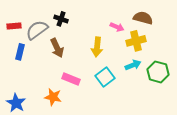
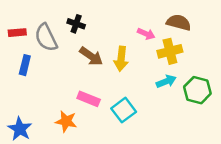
gray semicircle: (37, 30) -> (46, 38), turned -80
brown arrow: (57, 48) -> (91, 56), moved, turned -30
cyan square: (105, 77) -> (124, 110), moved

